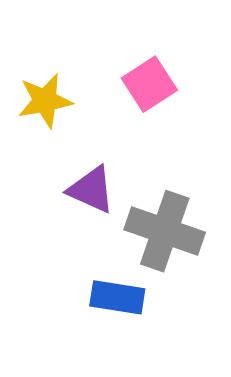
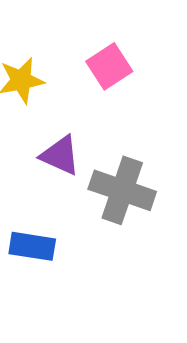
blue rectangle: (117, 297) -> (32, 246), moved

